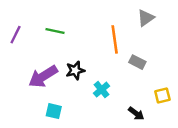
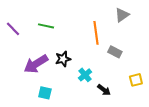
purple line: (16, 35) -> (13, 29), turned -70
black arrow: (136, 113) -> (104, 90), moved

